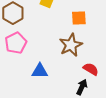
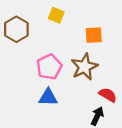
pink pentagon: (16, 43) -> (49, 67), moved

